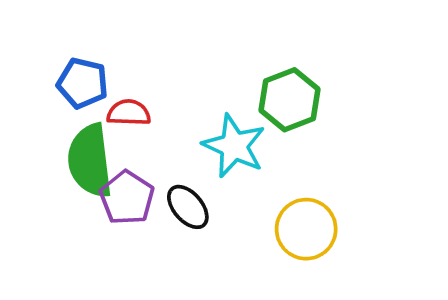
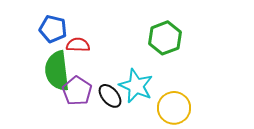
cyan star: (234, 146) -> (136, 86), moved

